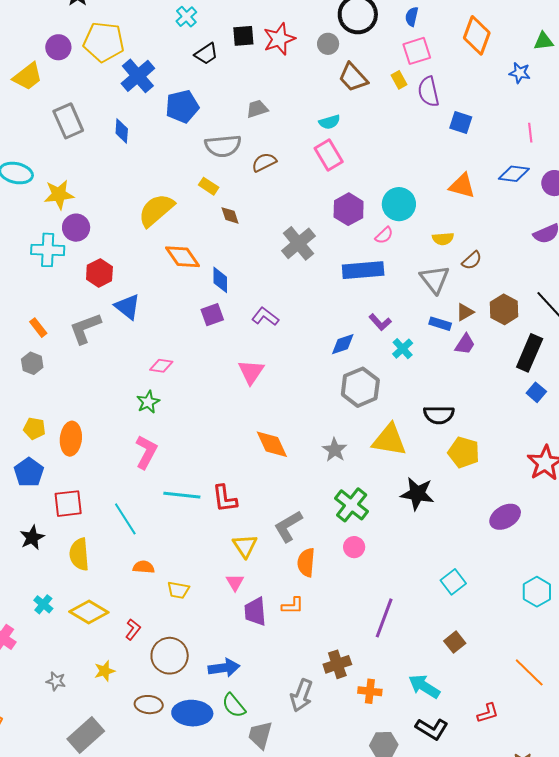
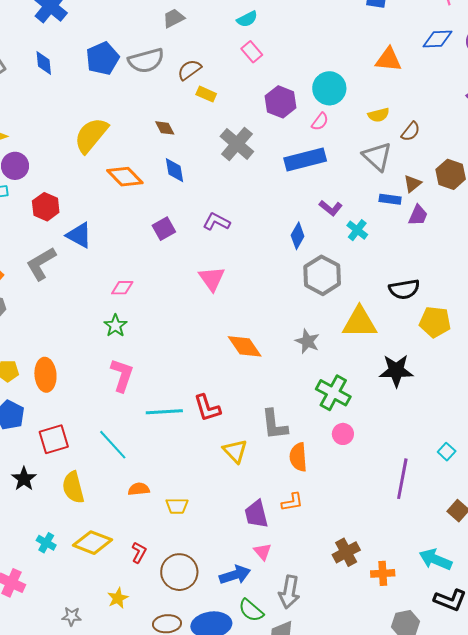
blue pentagon: (182, 106) -> (103, 58), moved
pink rectangle: (329, 155) -> (252, 52), size x0.7
yellow rectangle: (209, 186) -> (206, 94), moved
blue diamond: (220, 280) -> (174, 170), moved
blue diamond: (343, 344) -> (298, 236), turned -32
gray L-shape: (288, 526) -> (274, 425), turned -56
pink triangle: (235, 582) -> (263, 552), moved
cyan square: (453, 582) -> (447, 452), size x0.7
purple line: (384, 618) -> (402, 479), moved
gray arrow: (301, 695) -> (289, 592), moved

